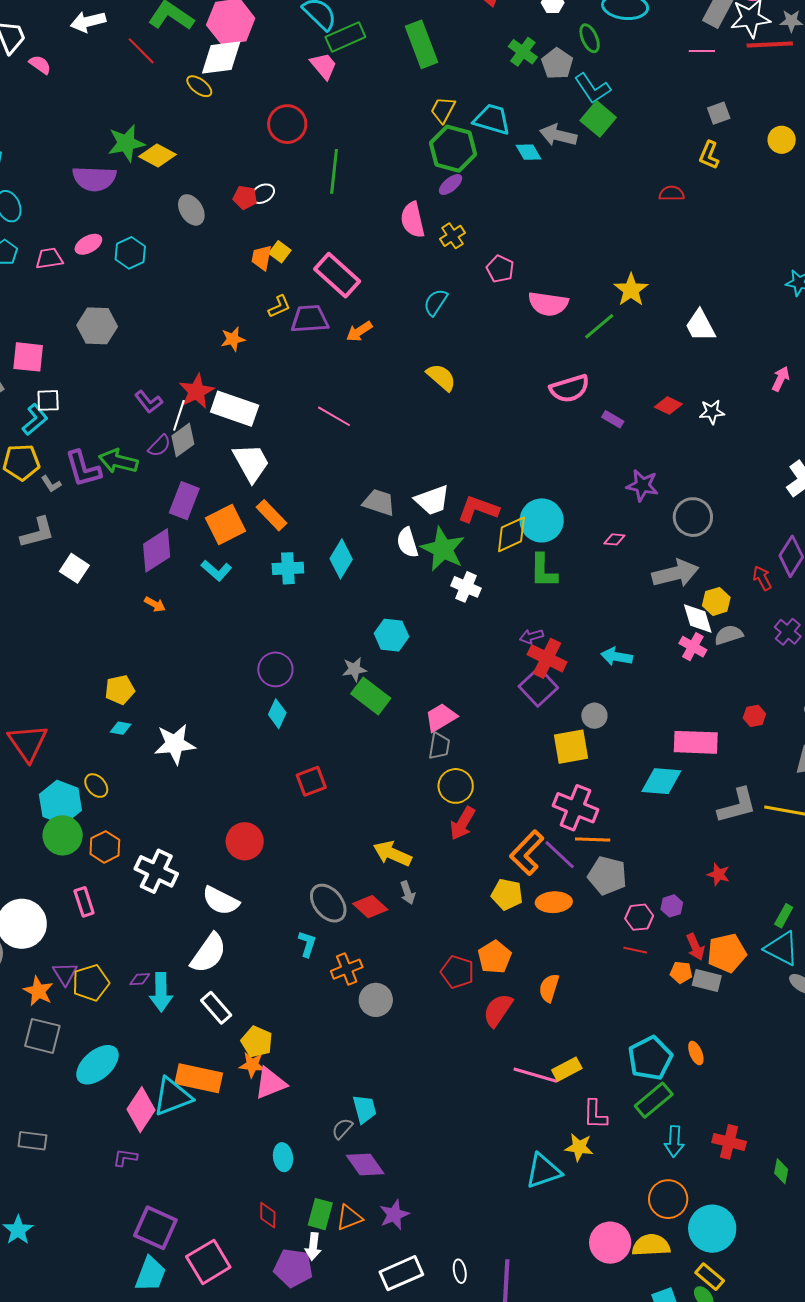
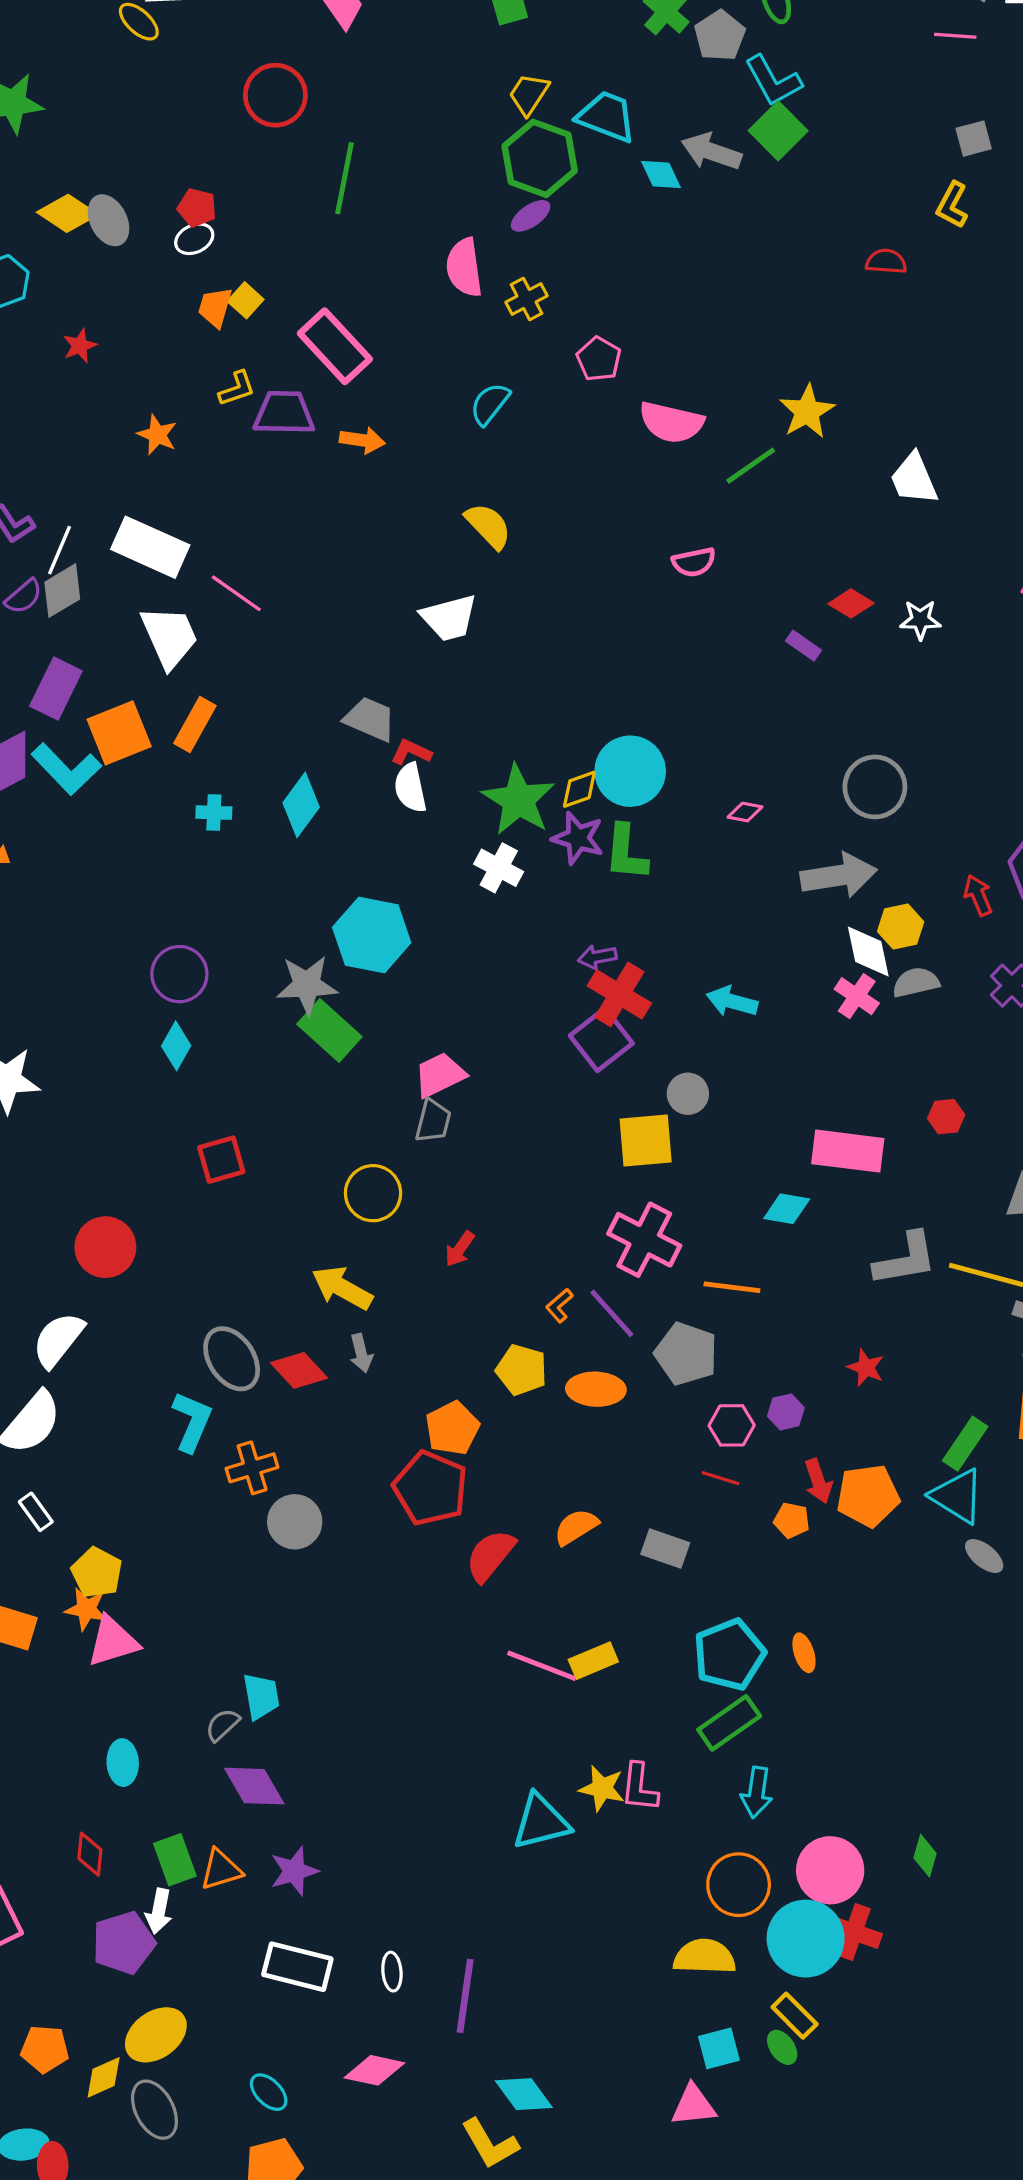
yellow diamond: (158, 156) -> (67, 213), moved
white ellipse: (263, 194) -> (194, 239), moved
orange arrow: (359, 331) -> (362, 440), turned -144
orange star: (233, 339) -> (157, 435), turned 30
pink semicircle: (570, 389) -> (694, 562), size x0.7
red star: (196, 391) -> (80, 346), moved, size x0.6
pink line: (334, 416) -> (236, 593), moved
purple rectangle: (613, 419) -> (804, 646), moved
purple star: (642, 485) -> (578, 838), moved
white trapezoid: (432, 500) -> (449, 618), moved
red L-shape: (478, 509) -> (411, 752), moved, size x0.6
orange rectangle: (272, 515) -> (195, 724), turned 68
yellow diamond: (511, 534) -> (579, 789), size x0.7
green star: (443, 549) -> (518, 800), moved
cyan cross: (288, 568) -> (214, 813), size x0.7
cyan L-shape: (216, 570) -> (66, 769), moved, size x1.4
cyan hexagon: (392, 635) -> (372, 935), size x1.4
gray star: (354, 669) -> (307, 985), size x1.5
cyan diamond: (661, 781) -> (787, 1209), size x0.7
yellow circle: (456, 786) -> (373, 1193), moved
red arrow: (463, 823) -> (460, 1249), size x0.7
orange line: (593, 839) -> (732, 1287), moved
orange L-shape: (527, 853) -> (559, 1306), size x0.5
white semicircle: (221, 901) -> (58, 1340), turned 96
green rectangle: (784, 916) -> (965, 1444), size x1.4
cyan L-shape: (307, 944) -> (192, 1422), size x1.4
orange pentagon: (495, 957) -> (452, 1428), moved
red pentagon: (457, 972) -> (430, 1488), size x1.4
gray rectangle: (707, 980) -> (665, 1548), moved
orange semicircle: (549, 988) -> (576, 1527), turned 36
white rectangle: (216, 1008) -> (36, 1512), size x0.7
pink L-shape: (595, 1114) -> (639, 1787), moved
red cross: (729, 1142) -> (854, 1932), moved
green rectangle: (320, 1214) -> (175, 1860), turned -40
pink circle: (610, 1243) -> (830, 1870), moved
purple pentagon: (293, 1268) -> (124, 1943), turned -30
white rectangle: (401, 1273) -> (297, 1967), turned 33

